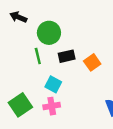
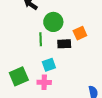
orange square: (92, 62) -> (80, 33), moved
cyan square: (53, 84) -> (49, 65), turned 32

